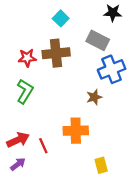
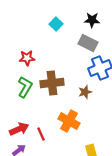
black star: (113, 13) -> (92, 20), moved
brown cross: (56, 53) -> (52, 83), moved
orange cross: (76, 131) -> (69, 121), turned 30

